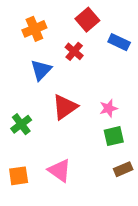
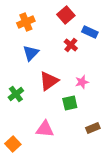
red cross: (74, 51) -> (71, 45), moved
green square: (114, 136) -> (70, 103), moved
pink triangle: (60, 170) -> (45, 129), turned -30
orange square: (19, 176) -> (13, 144), moved, turned -35

